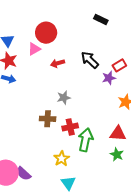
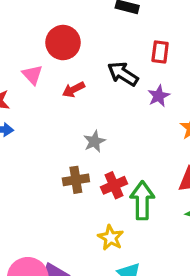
red circle: (46, 33) -> (63, 43), moved
pink triangle: (34, 49) -> (32, 75), turned -32
red rectangle: (119, 65) -> (160, 52), moved, turned -40

